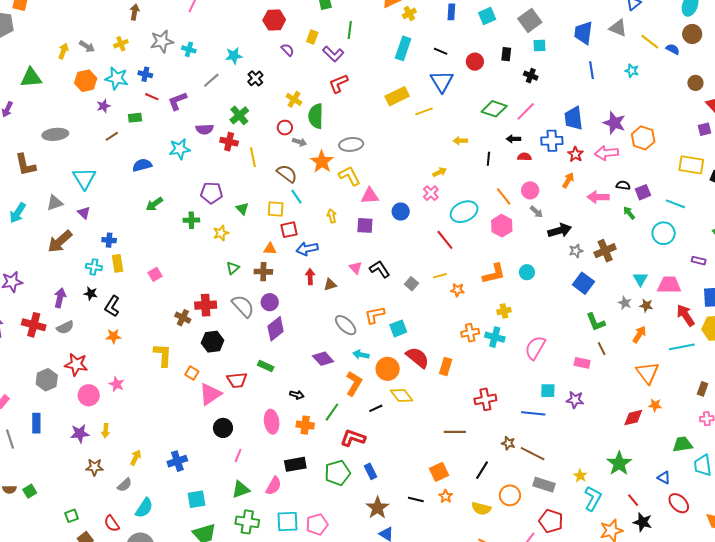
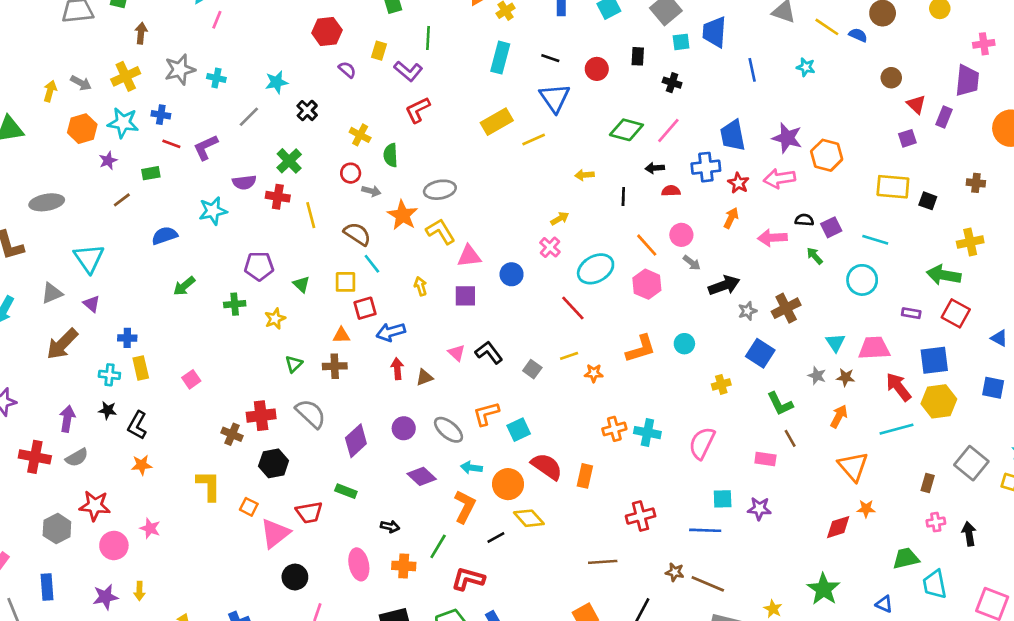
blue trapezoid: (583, 33) -> (714, 32), moved
yellow cross: (121, 44) -> (126, 76), size x1.5
green semicircle: (316, 116) -> (391, 155), size x0.7
purple circle: (270, 302) -> (404, 428), moved
yellow cross: (504, 311) -> (721, 384), moved

